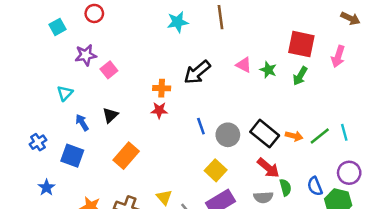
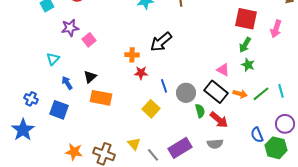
pink triangle: (244, 65) -> (223, 70), moved
green star: (268, 70) -> (248, 65), moved
red star: (159, 110) -> (141, 73), moved
blue cross: (38, 142) -> (31, 99), turned -32
orange rectangle: (126, 156) -> (101, 98), moved, turned 60
yellow square: (216, 170) -> (151, 109), moved
blue star: (46, 187) -> (23, 130), moved, size x1.6
green semicircle: (285, 187) -> (200, 111), moved

